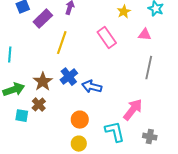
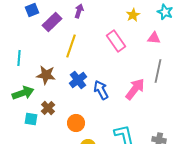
brown star: (43, 82) -> (46, 75), moved, turned -30
blue arrow: (92, 87) -> (101, 90), turned 48
pink arrow: (133, 110) -> (135, 89), moved
orange circle: (80, 120) -> (76, 123), moved

